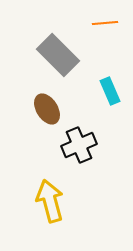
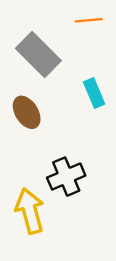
black cross: (79, 145) -> (66, 177), moved

